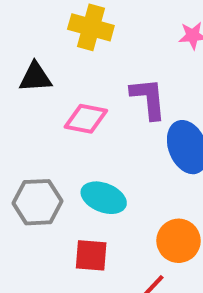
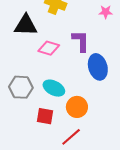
black triangle: (35, 77) -> (26, 25), size x1.4
orange circle: (179, 241) -> (77, 107), moved

